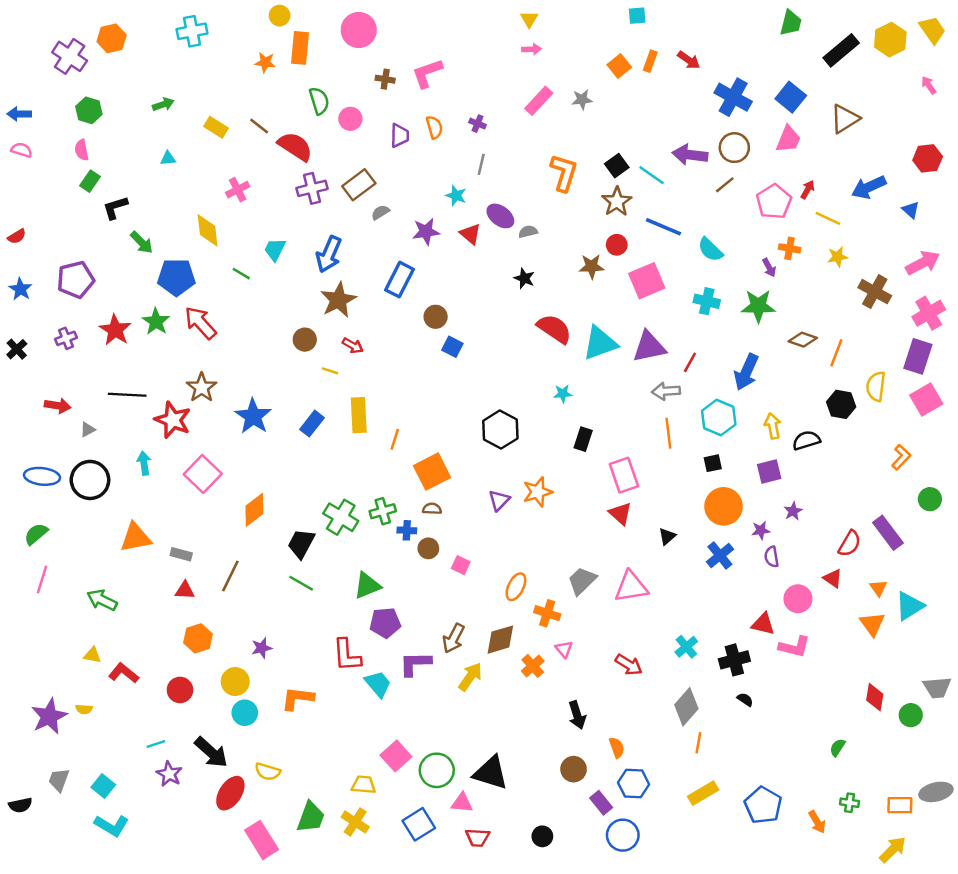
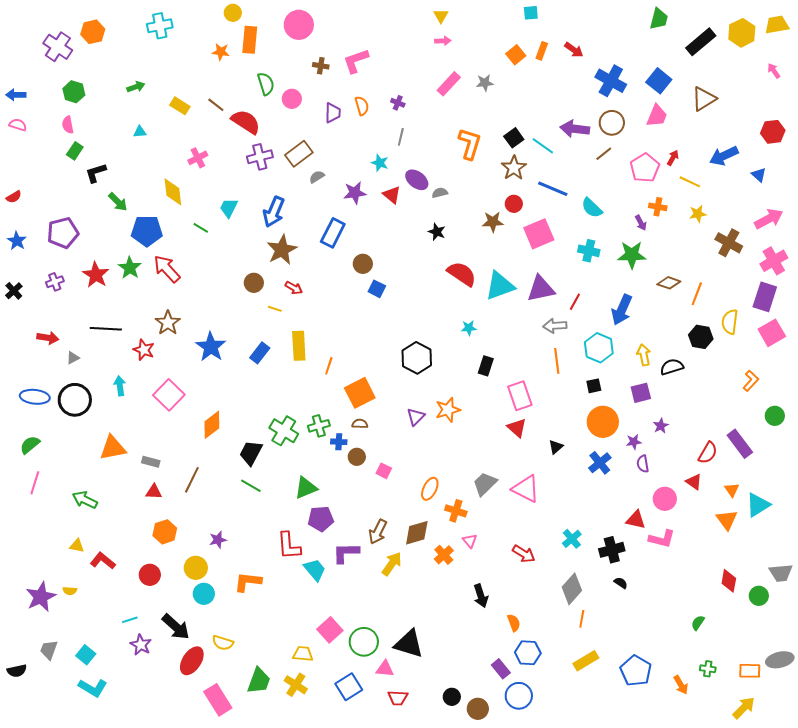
yellow trapezoid: (932, 30) -> (777, 25), turned -65
red star: (173, 420) -> (144, 350), size x0.7
pink triangle: (631, 587) -> (526, 489), turned 36
brown circle: (574, 769) -> (478, 709), moved

